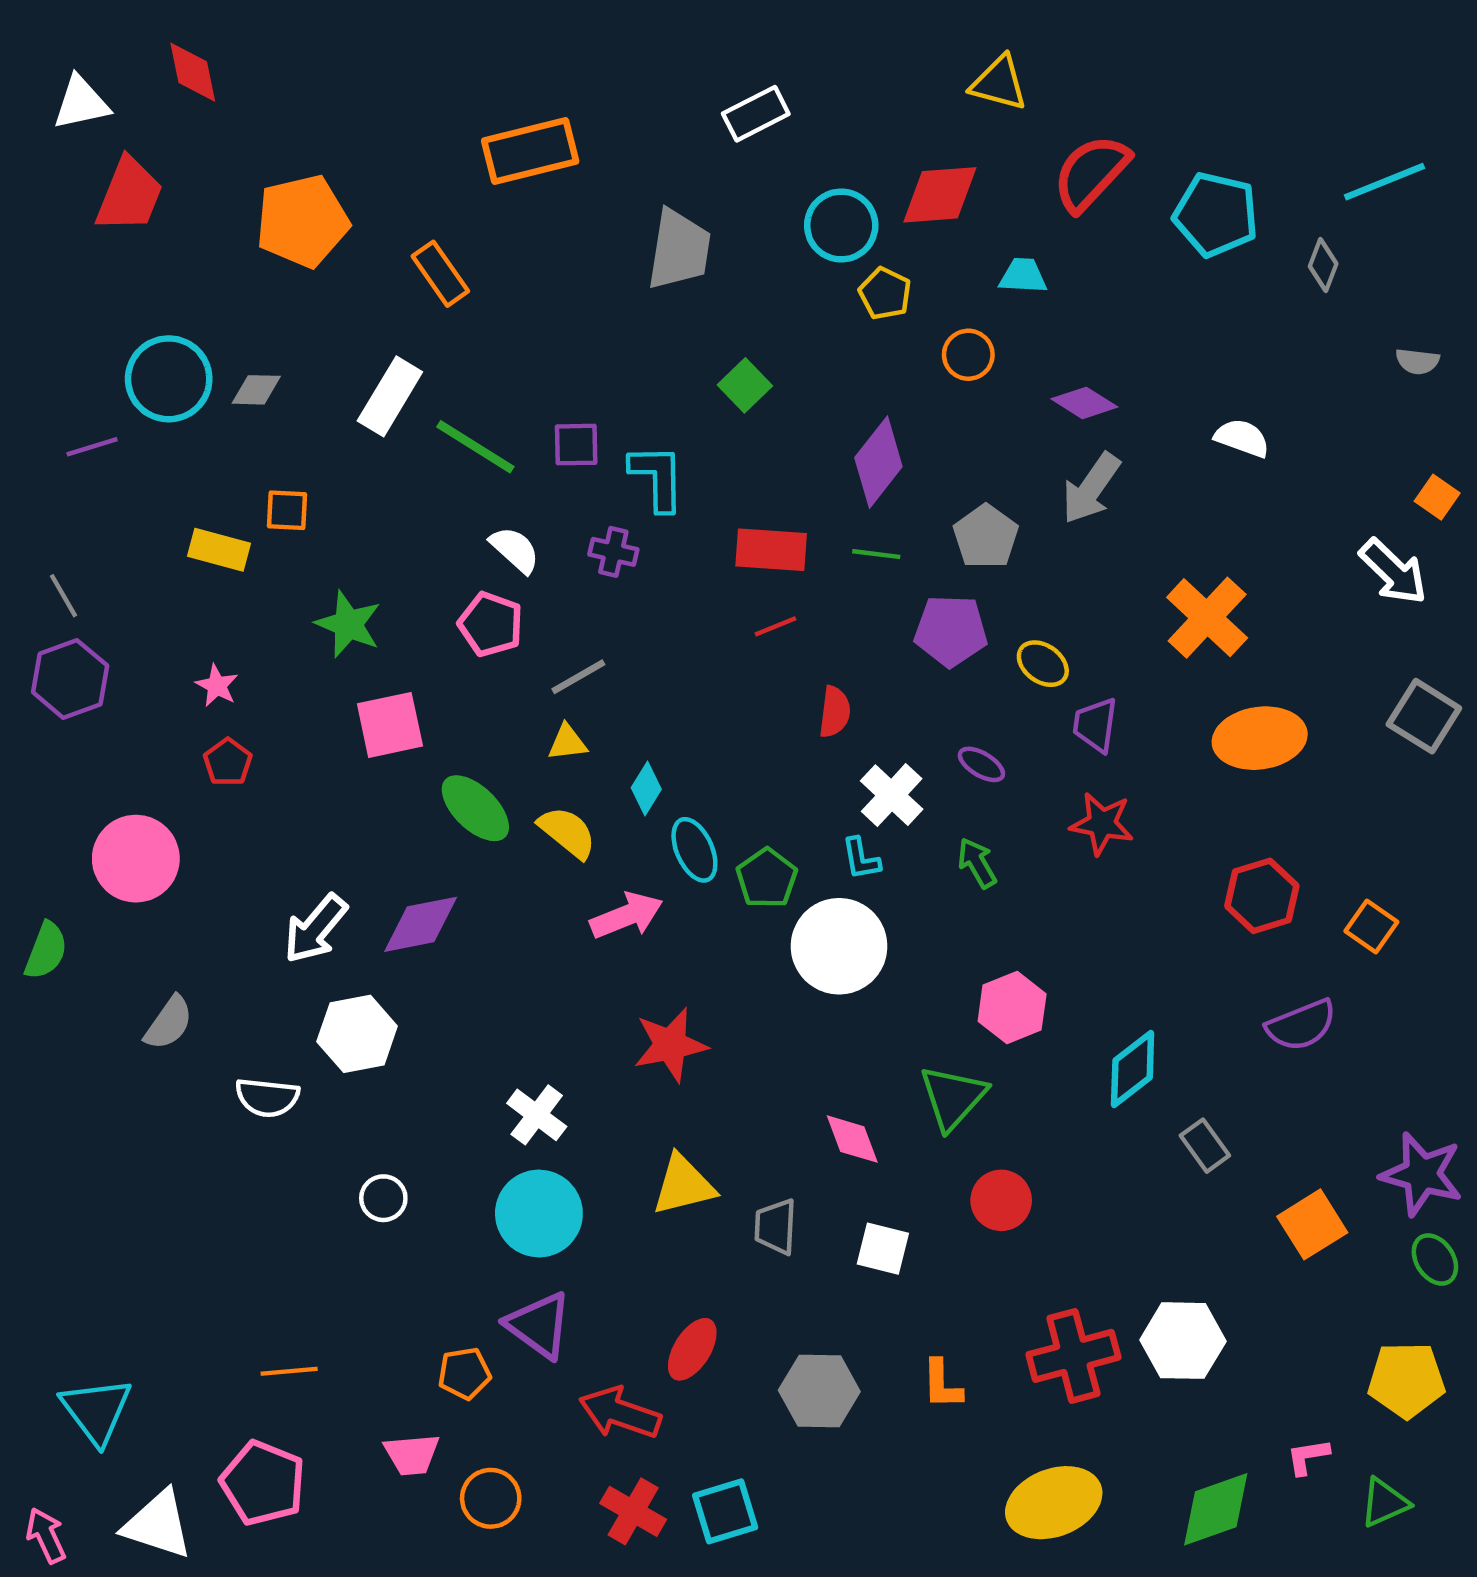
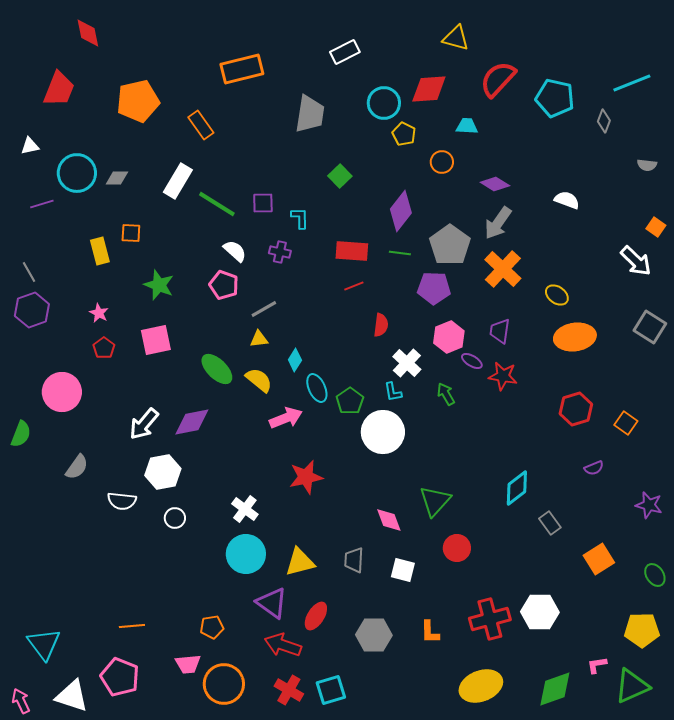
white triangle: (81, 103) -> (30, 146), moved, size x0.7
cyan L-shape: (657, 477) -> (300, 218), size x0.7
gray pentagon: (986, 537) -> (450, 245), size x1.4
yellow rectangle: (219, 550) -> (100, 251), turned 60
orange cross: (1207, 618) -> (503, 269), moved
yellow ellipse: (1043, 664) -> (557, 295), moved
pink square: (390, 725) -> (156, 340), moved
purple ellipse: (981, 764) -> (472, 361), moved
pink hexagon: (1012, 1008) -> (449, 337), moved
purple semicircle: (1301, 1025) -> (594, 468), size x0.6
purple star: (1422, 1174) -> (649, 505), moved, size x0.7
yellow triangle: (683, 1185) -> (300, 562), moved
white circle: (383, 1198) -> (175, 518), moved
purple triangle: (539, 1325) -> (272, 603), moved
orange circle: (491, 1498) -> (224, 684), size x1.5
green triangle: (1385, 1503) -> (632, 686), size x1.5

